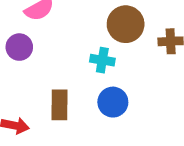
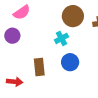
cyan cross: (102, 60) -> (61, 38), turned -32

